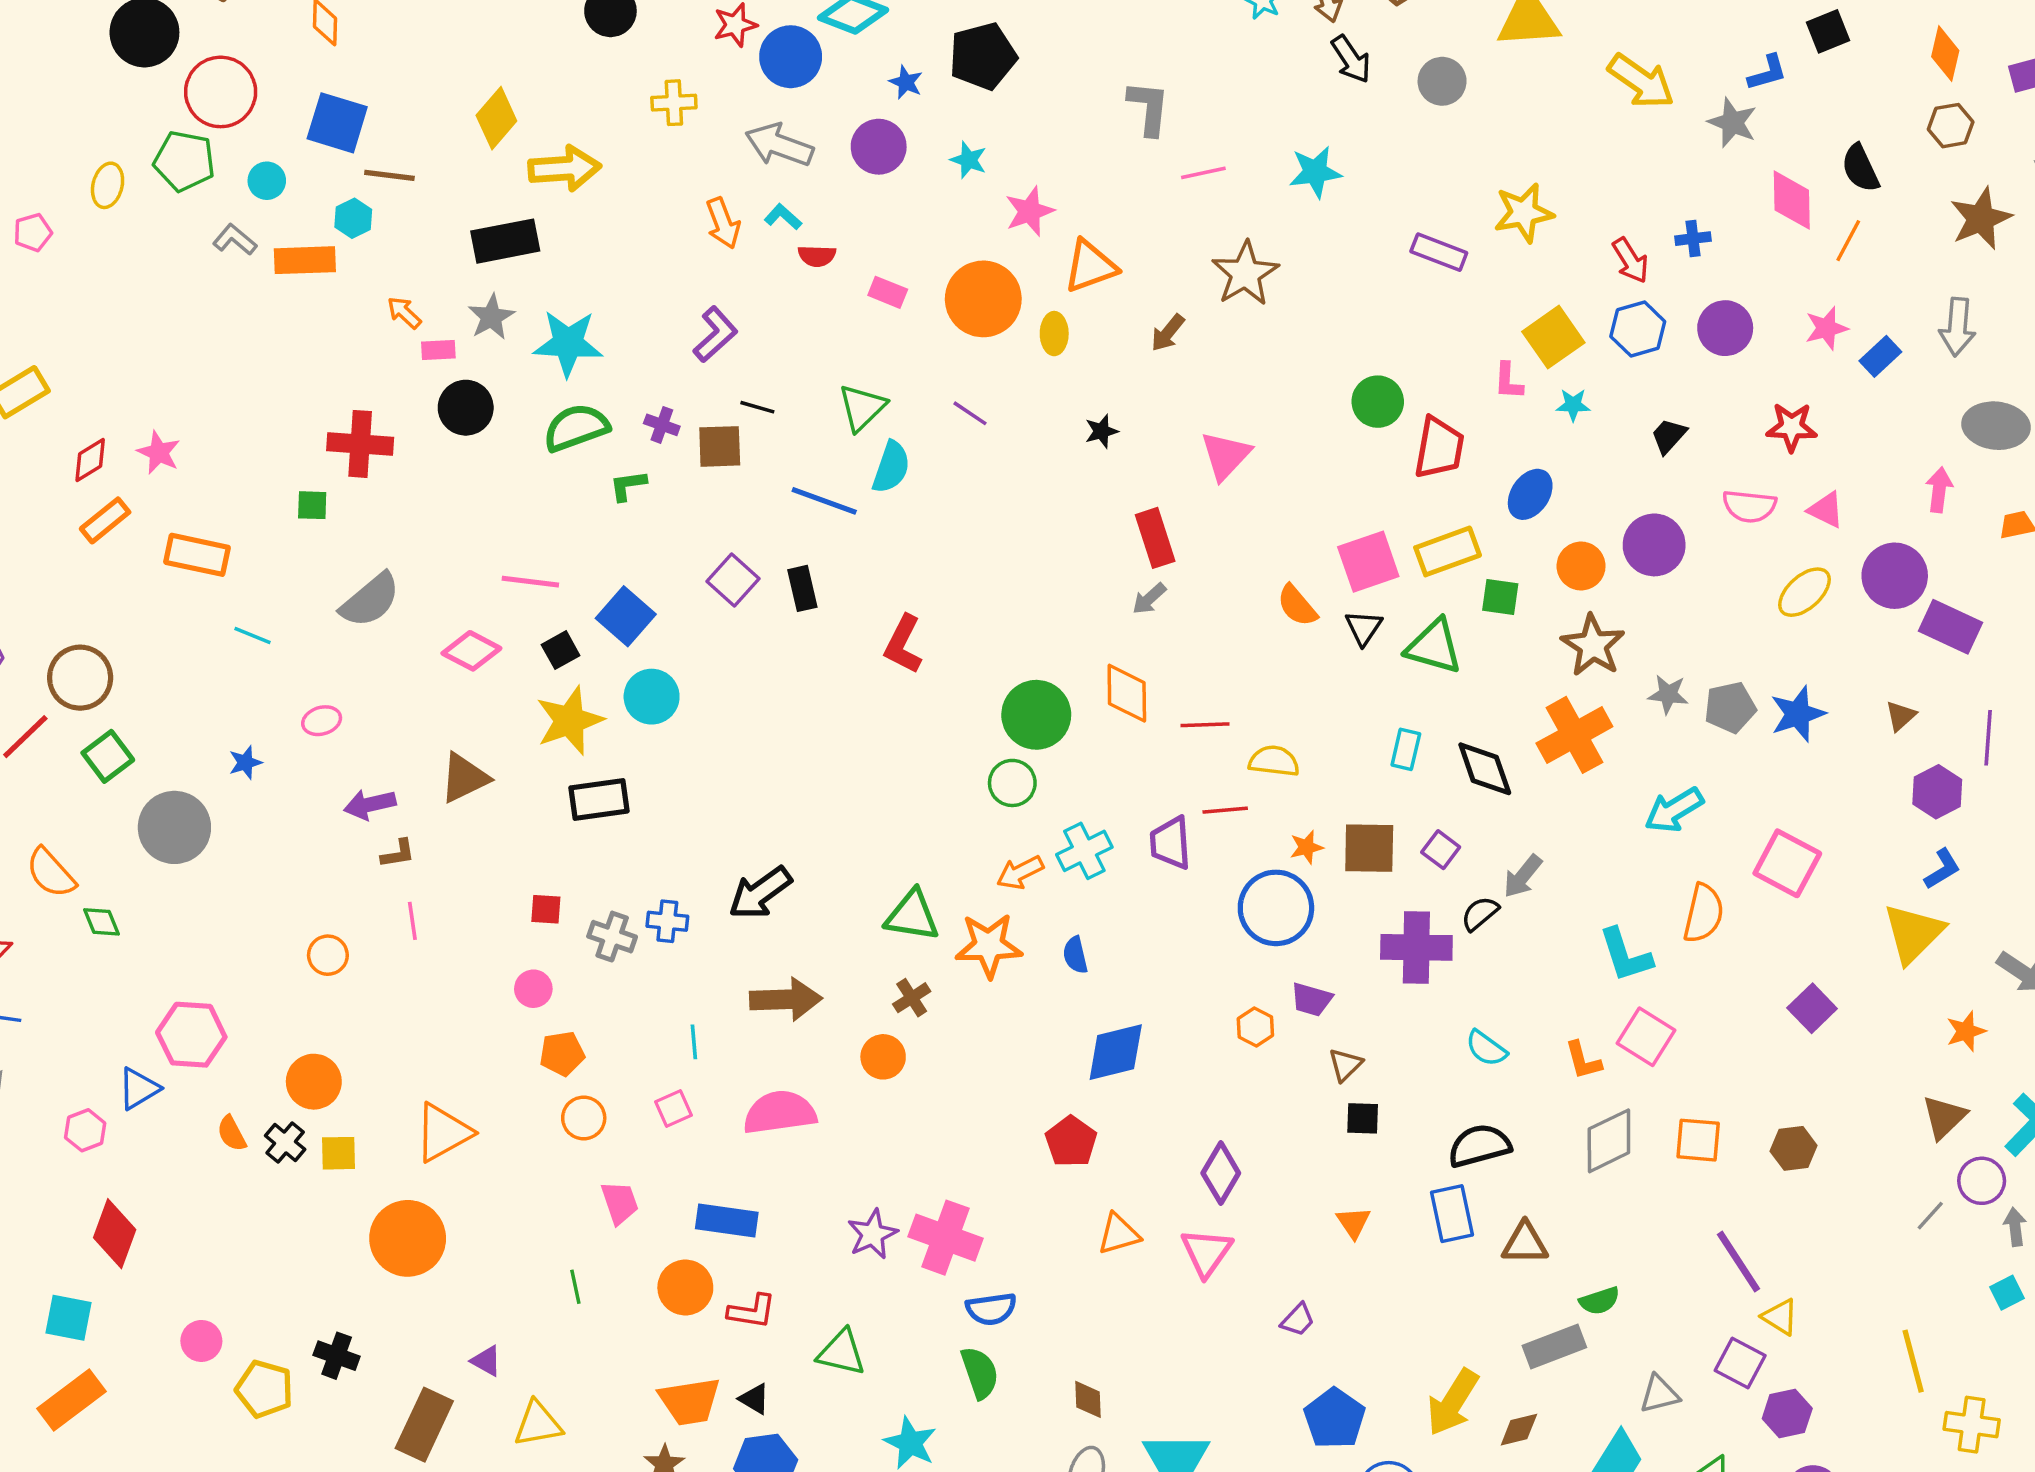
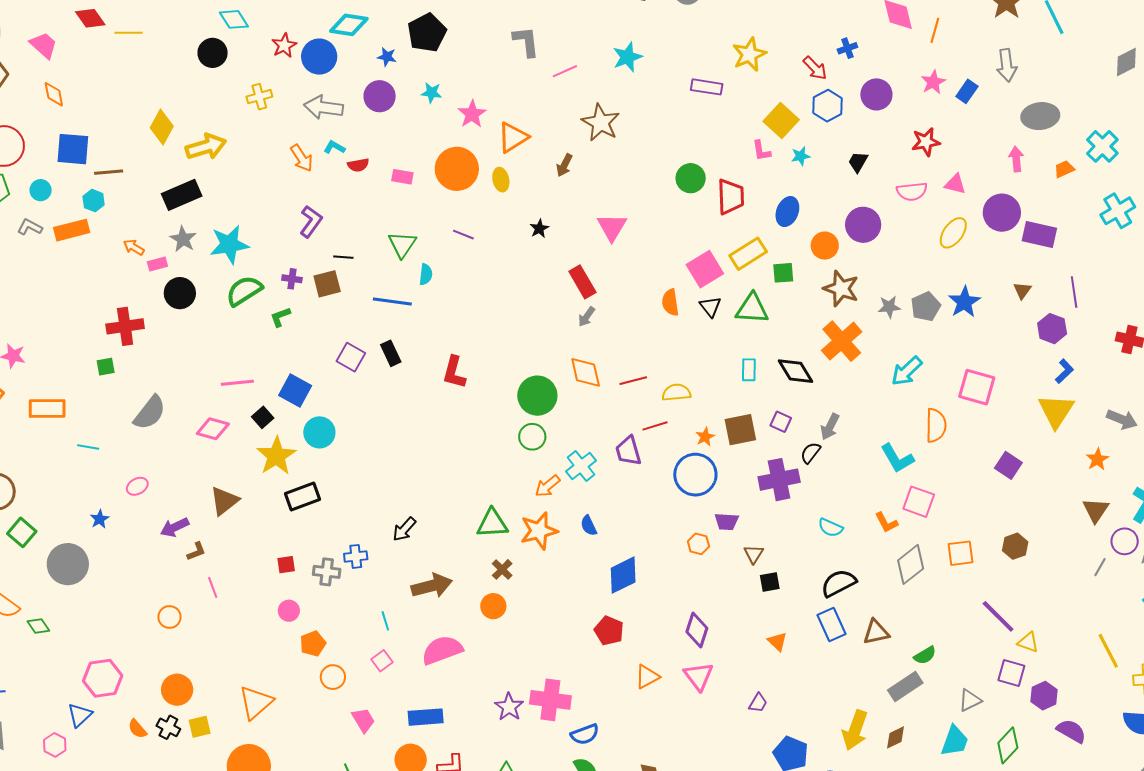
cyan semicircle: (891, 467) -> (426, 274), size x0.7
orange semicircle: (1297, 606) -> (670, 302), turned 44
black arrow: (760, 893) -> (404, 529), size x0.7

